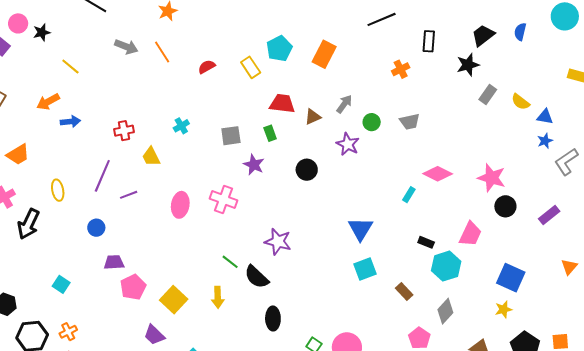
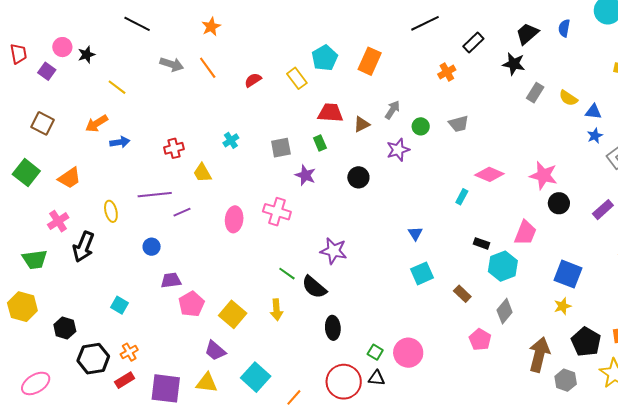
black rectangle: (429, 41) -> (473, 43), turned 45
black star: (468, 65) -> (514, 64), turned 30
purple star: (348, 144) -> (398, 150), turned 30
purple line: (102, 176) -> (155, 195), turned 64
blue triangle: (360, 229) -> (415, 234), size x0.6

